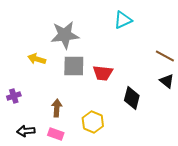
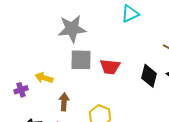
yellow arrow: (37, 59) -> (44, 78), moved
black diamond: (132, 98) -> (149, 76), moved

